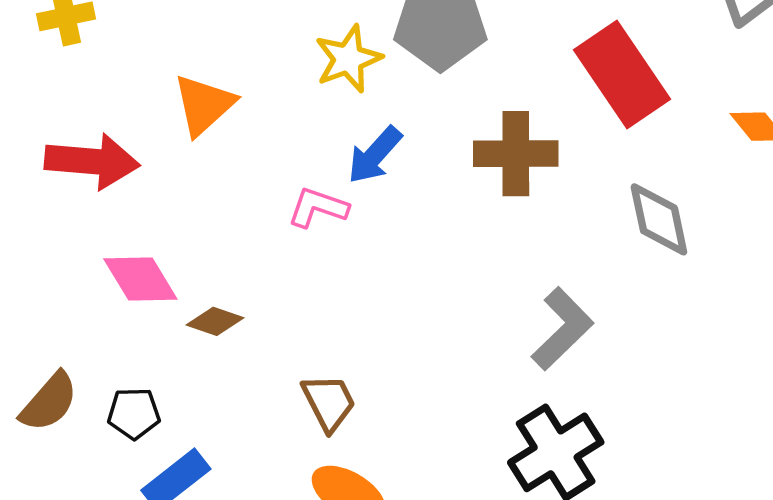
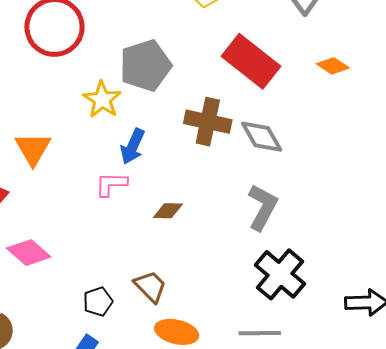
brown cross: (516, 154) -> (208, 122), turned 30
gray diamond: (659, 219) -> (262, 137), moved
brown diamond: (215, 321) -> (168, 211), moved
black pentagon: (134, 413) -> (98, 302), moved

